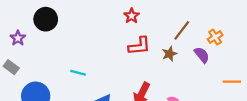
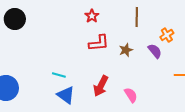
brown line: (182, 30) -> (137, 17), moved, turned -36
cyan line: (78, 73) -> (59, 75), moved

